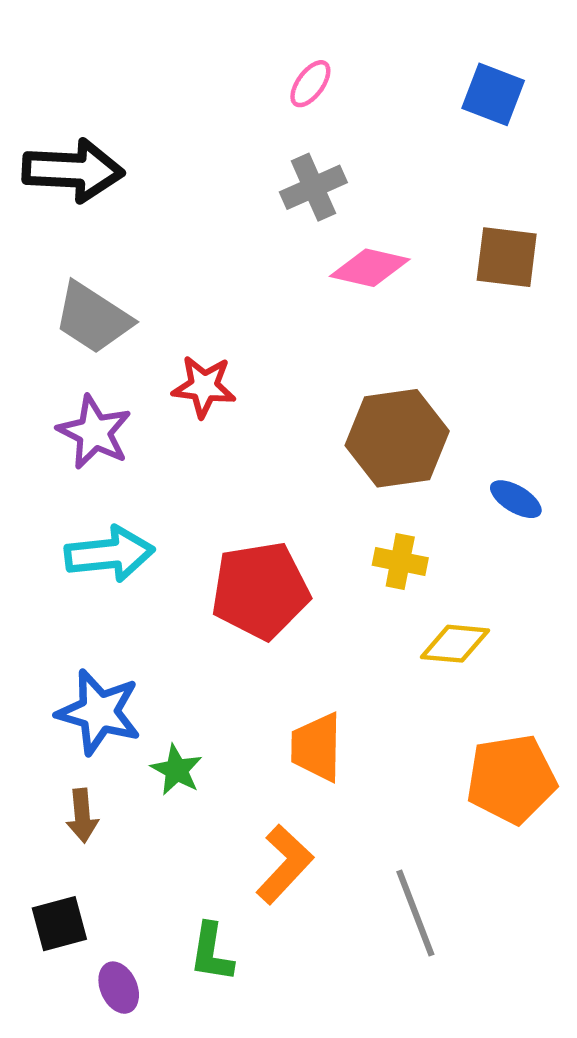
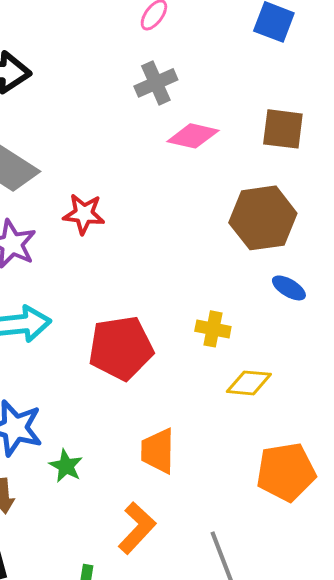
brown hexagon: (397, 438) -> (263, 218), moved

